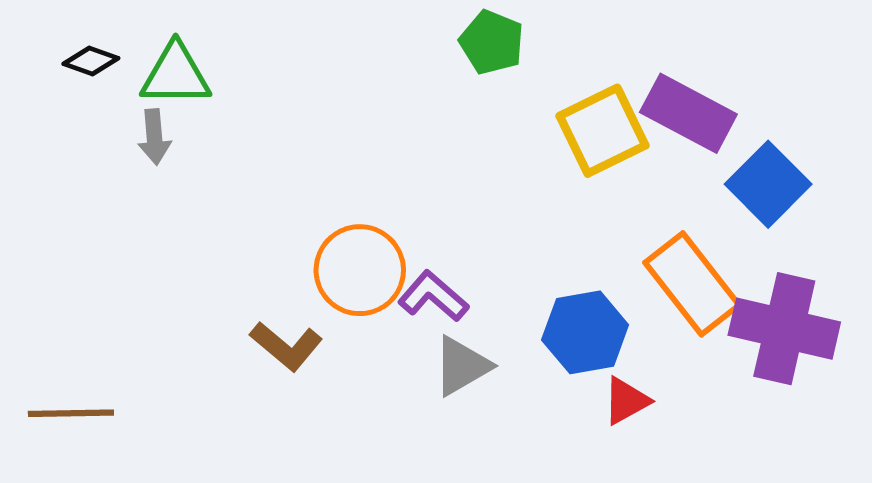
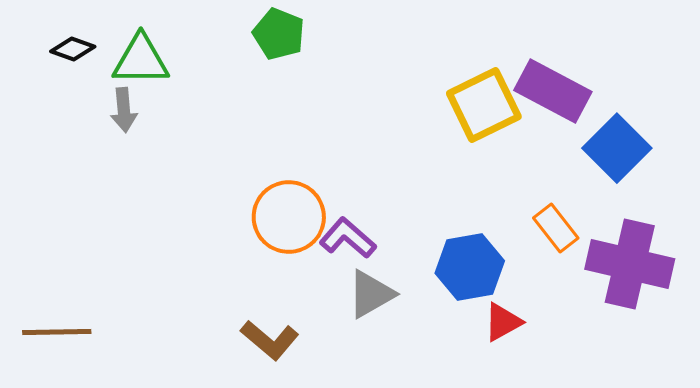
green pentagon: (492, 42) -> (279, 34), moved
orange rectangle: (692, 284) -> (556, 228), size x0.6
brown L-shape: (286, 346) -> (270, 340), moved

